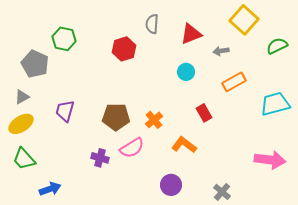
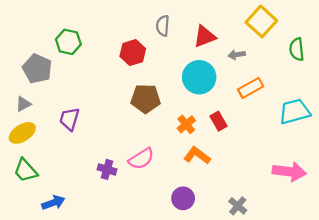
green semicircle: (277, 46) -> (297, 49), turned -70
cyan circle: (186, 72) -> (199, 77), size x1.8
brown pentagon: (116, 117) -> (146, 99), moved
orange cross: (154, 120) -> (186, 124), moved

